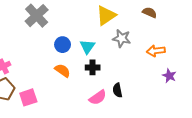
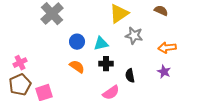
cyan triangle: (87, 47) -> (101, 44), turned 42
purple star: (169, 76) -> (164, 72), moved
black semicircle: (117, 90) -> (130, 76), moved

